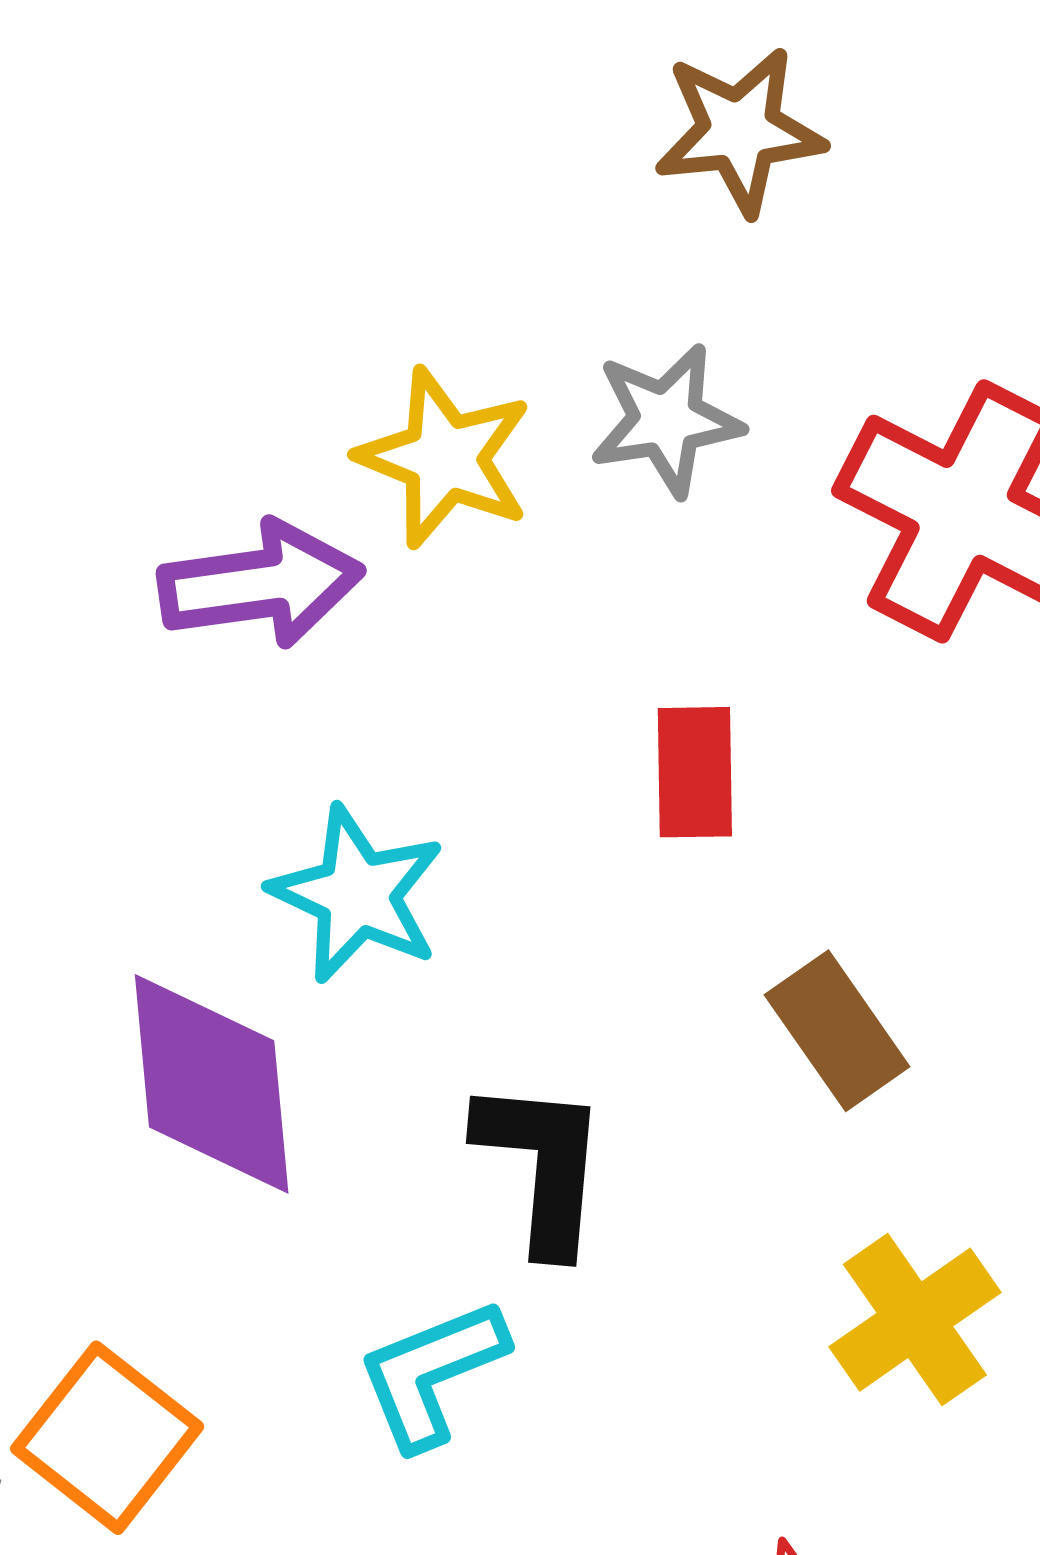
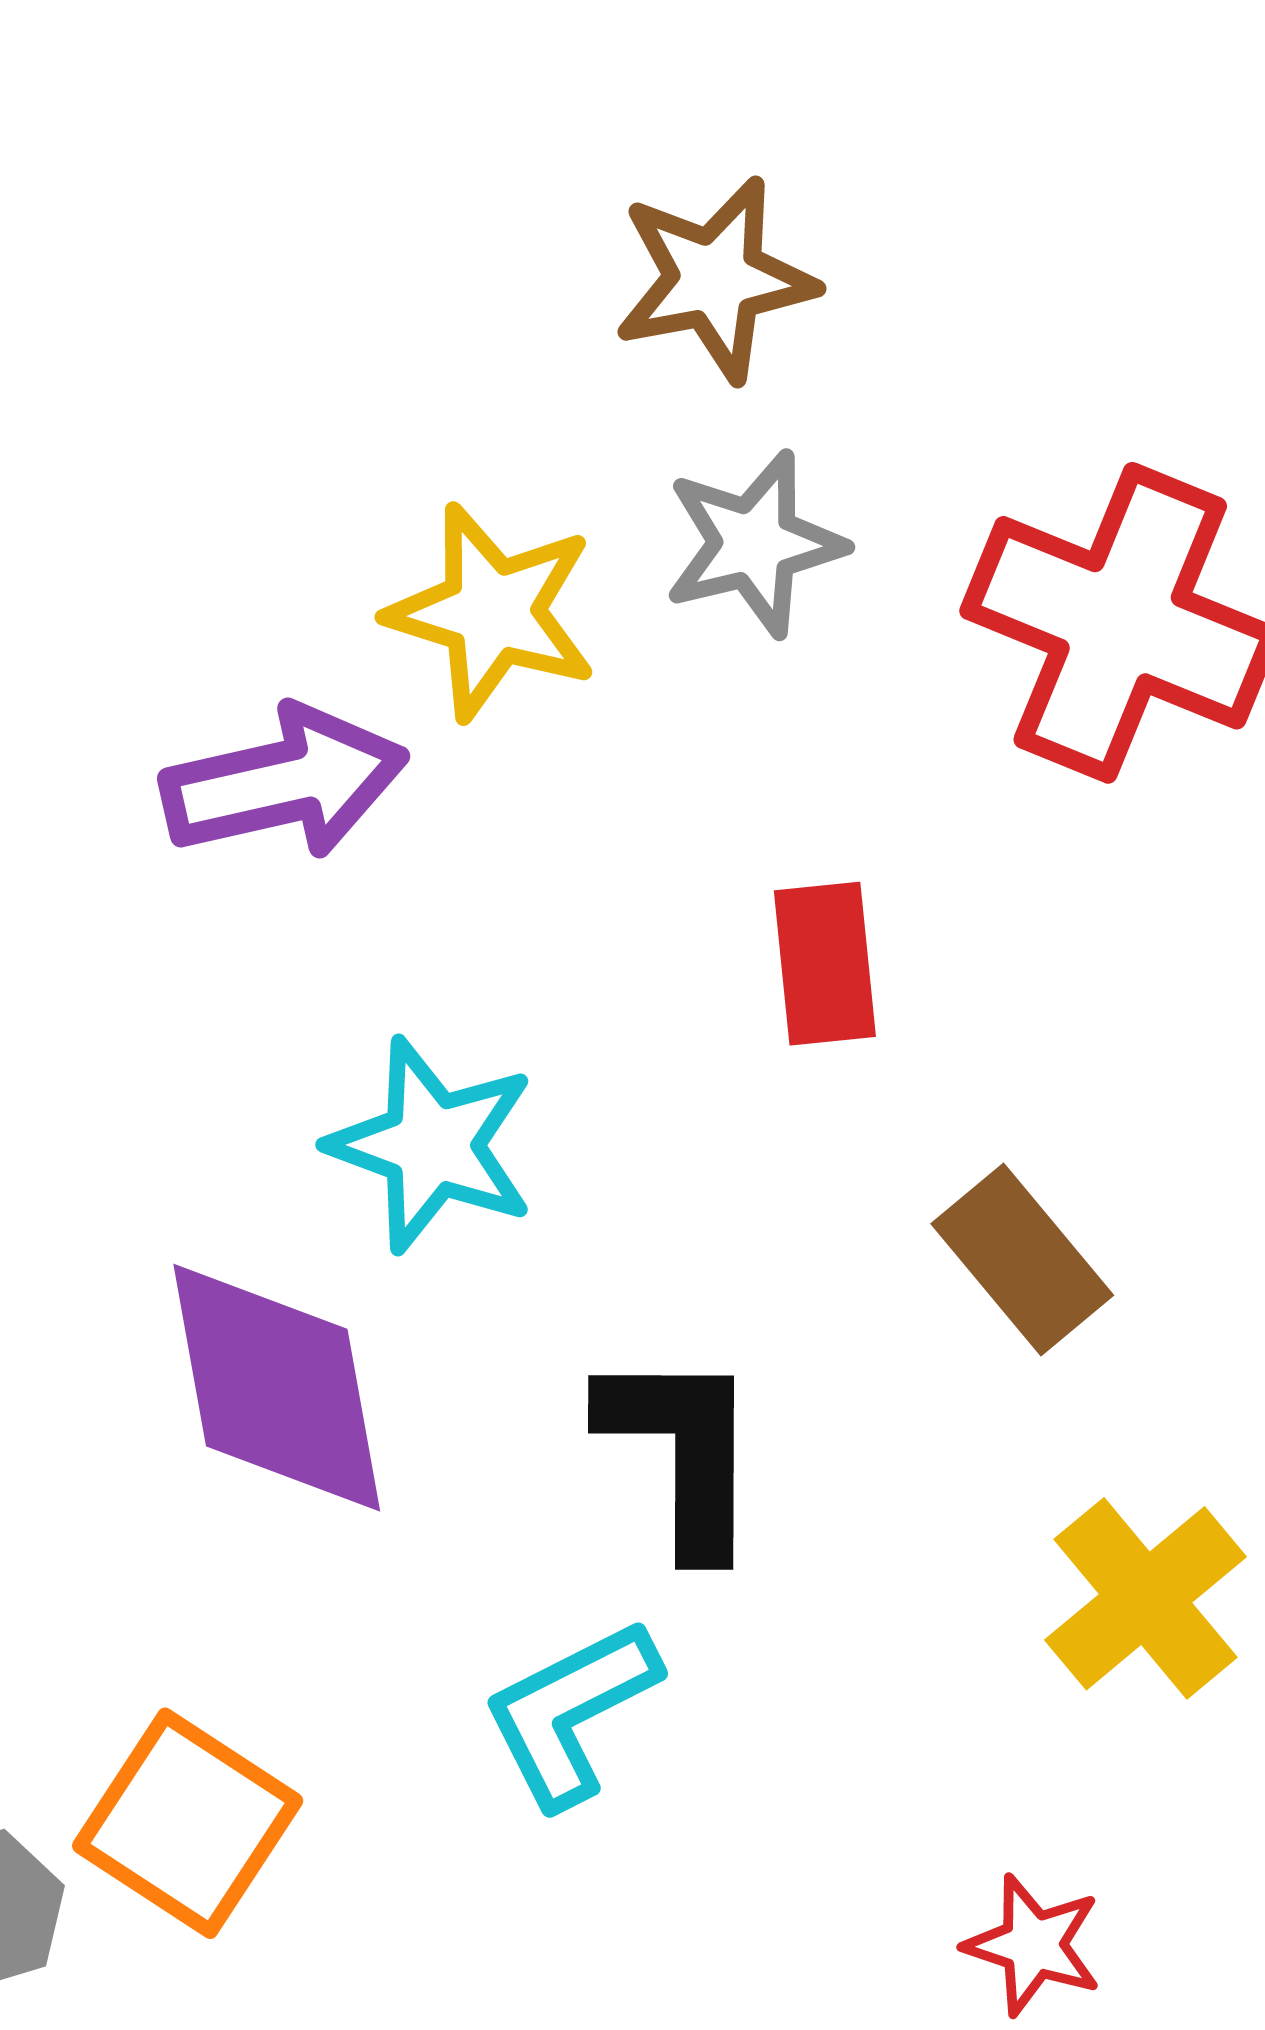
brown star: (740, 131) -> (715, 279), moved

